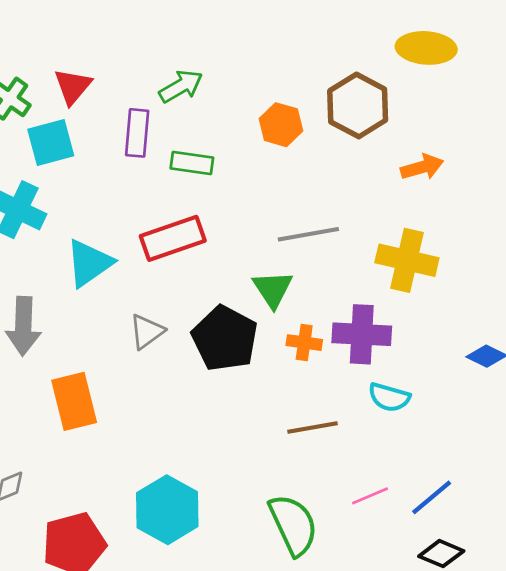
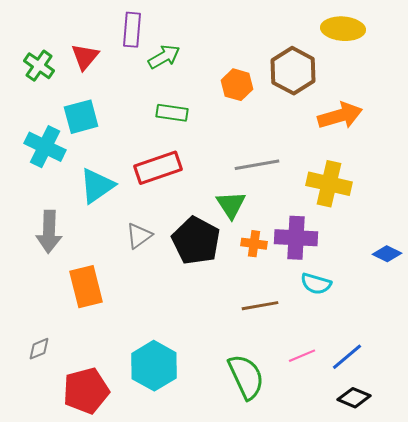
purple rectangle: (137, 133) -> (132, 30), moved
cyan square: (51, 142) -> (81, 117), moved
orange arrow: (422, 167) -> (340, 116), size x1.4

